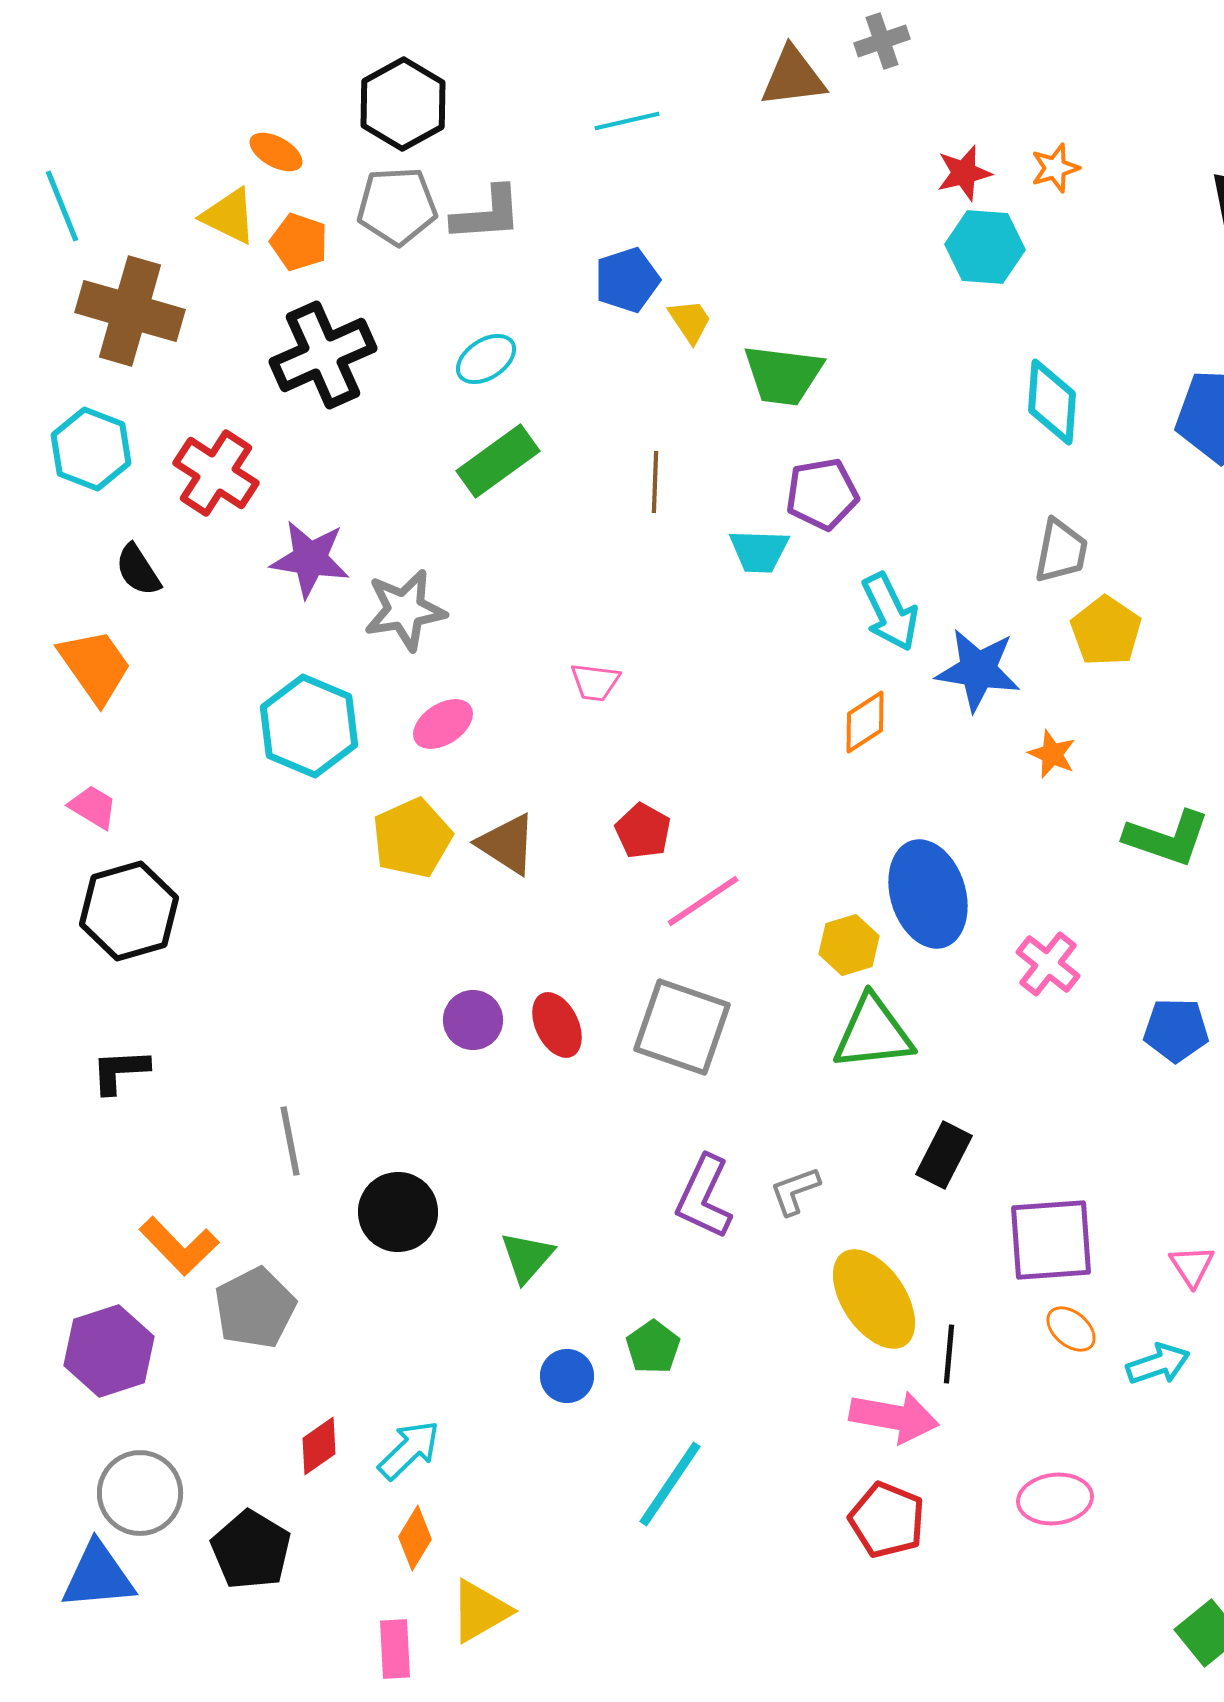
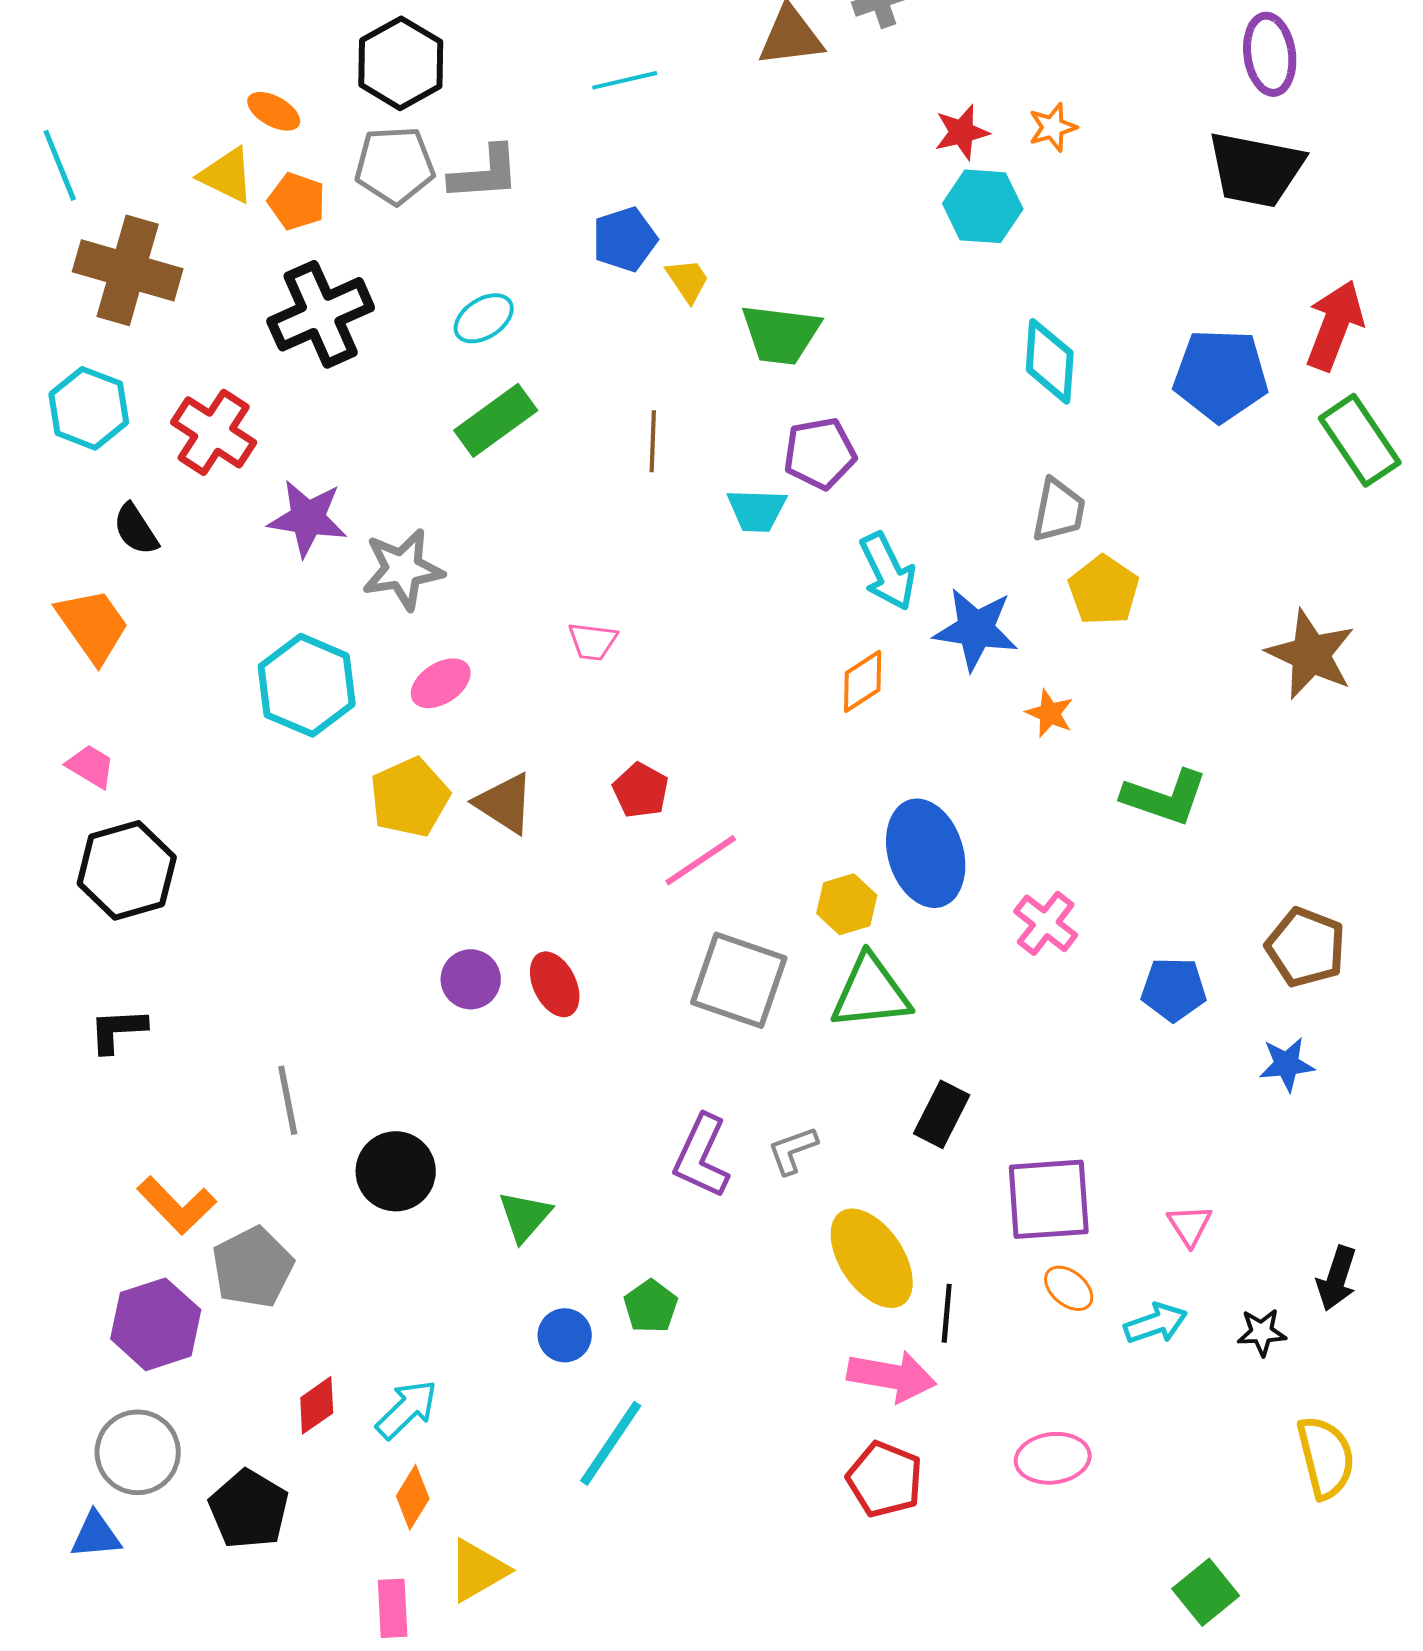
gray square: (682, 1027) -> (739, 980), moved
purple hexagon: (109, 1351) -> (156, 1324), moved
cyan line: (670, 1484) -> (611, 1443), moved
blue triangle: (98, 1576) -> (96, 1535), size x0.7

